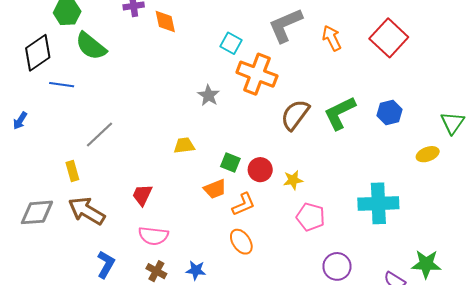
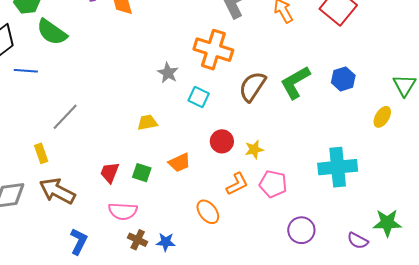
cyan square: (231, 43) -> (199, 97), moved
yellow ellipse: (428, 154) -> (382, 117), turned -35
green square: (230, 162) -> (142, 173), moved
orange L-shape: (244, 204) -> (237, 184), moved
brown cross: (156, 271) -> (138, 240), moved

